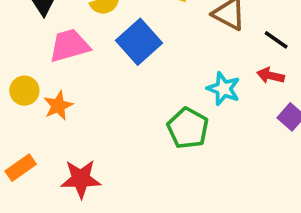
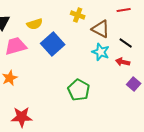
cyan star: (224, 89) -> (101, 52), moved

